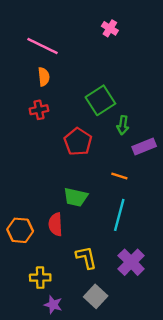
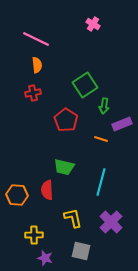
orange line: (119, 176) -> (101, 139), moved
gray square: (96, 296) -> (81, 251), turned -30

